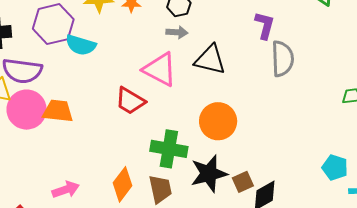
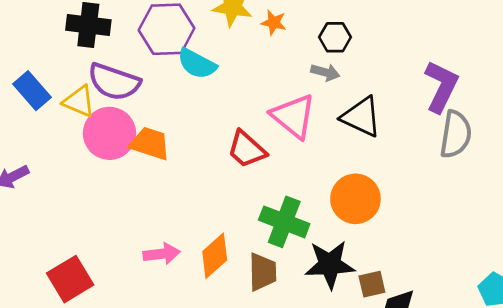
purple L-shape: (265, 25) -> (441, 86), size x1.4
pink arrow: (66, 190) -> (162, 254), moved

